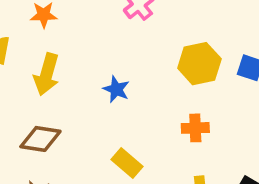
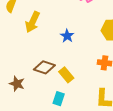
brown diamond: (40, 139) -> (44, 67), moved

